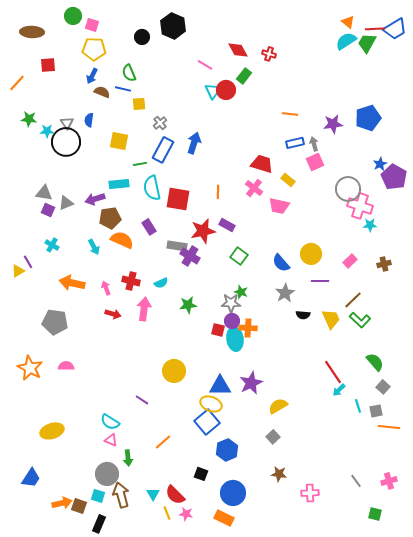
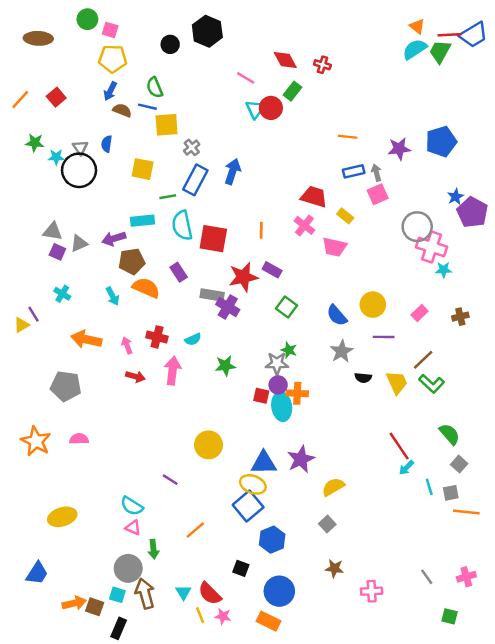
red square: (48, 65) -> (56, 97), moved, turned -35
yellow square: (139, 104) -> (167, 125), size x1.5

